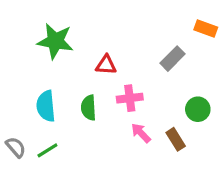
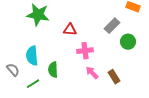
green semicircle: (89, 108) -> (53, 70), moved
green circle: (198, 109) -> (128, 42), moved
gray semicircle: (16, 147) -> (13, 70), moved

